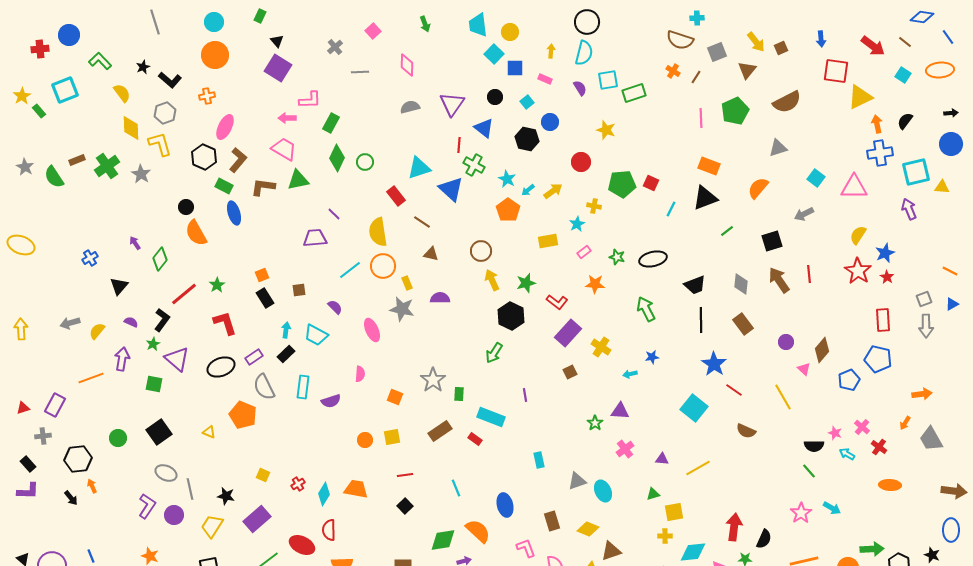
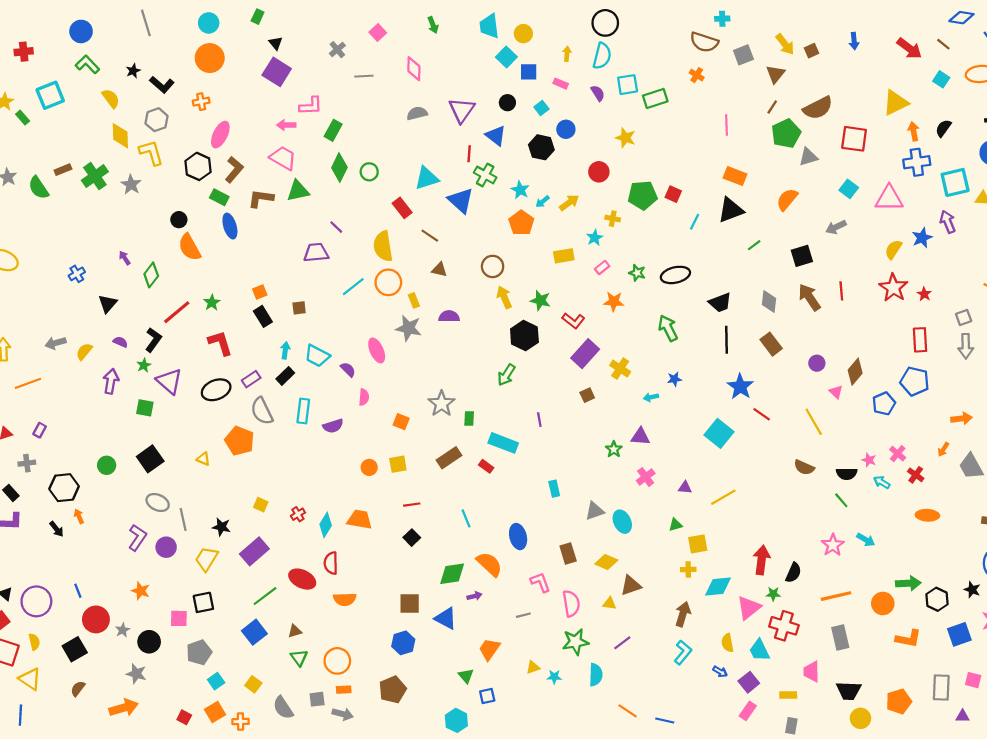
blue circle: (69, 35) -> (81, 31), moved
red square: (836, 71) -> (854, 139), moved
brown line: (696, 77) -> (772, 107), moved
green pentagon: (735, 111) -> (786, 134), moved
blue star: (885, 253) -> (922, 238), moved
green star: (526, 283) -> (540, 300), turned 30
purple semicircle: (335, 307) -> (348, 370), moved
orange line: (91, 378) -> (28, 383), moved
purple rectangle: (55, 405) -> (40, 430), size x0.6
brown semicircle: (746, 431) -> (804, 467), moved

